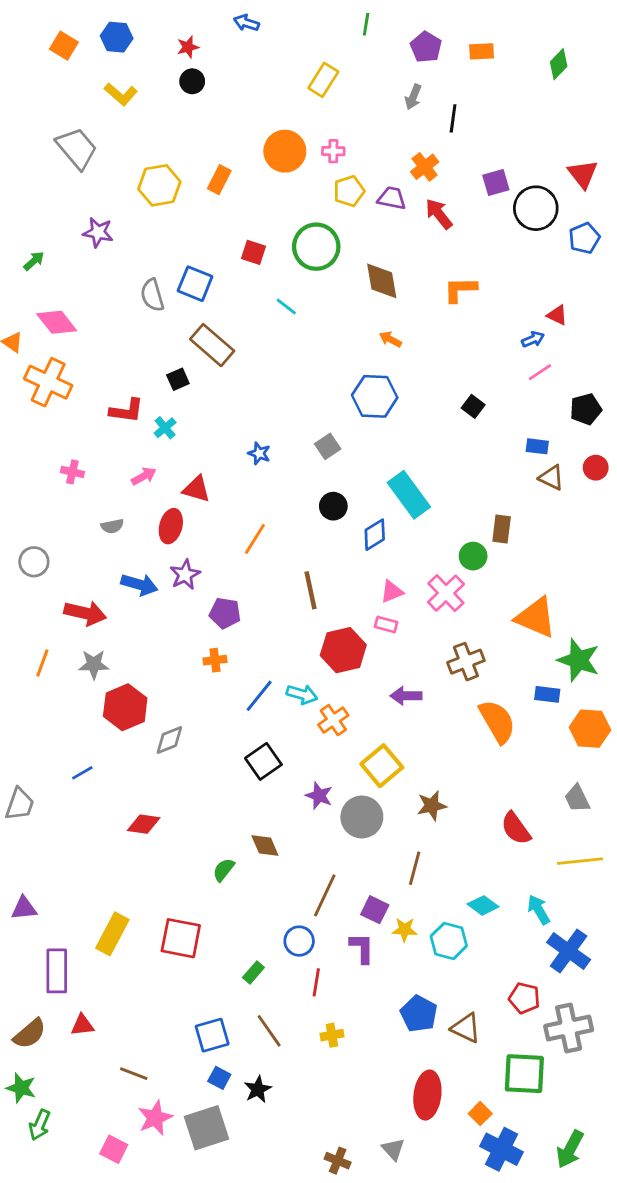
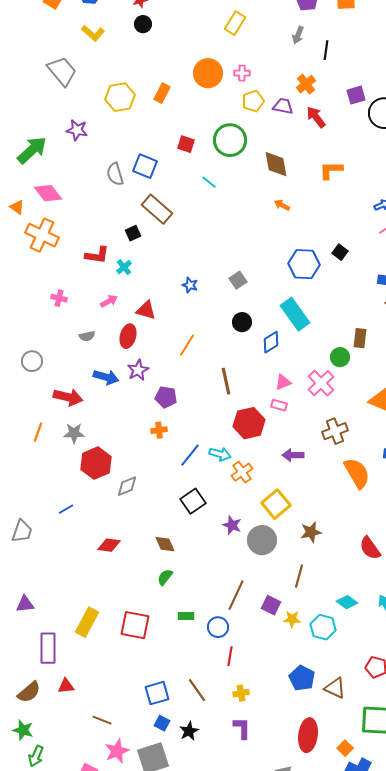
green arrow: (34, 261) -> (32, 150), size x2.0
blue hexagon: (375, 396) -> (304, 264), moved
brown diamond: (265, 846) -> (165, 544), moved
purple L-shape: (362, 948) -> (242, 728), moved
green rectangle: (253, 972) -> (186, 616), moved, turned 49

